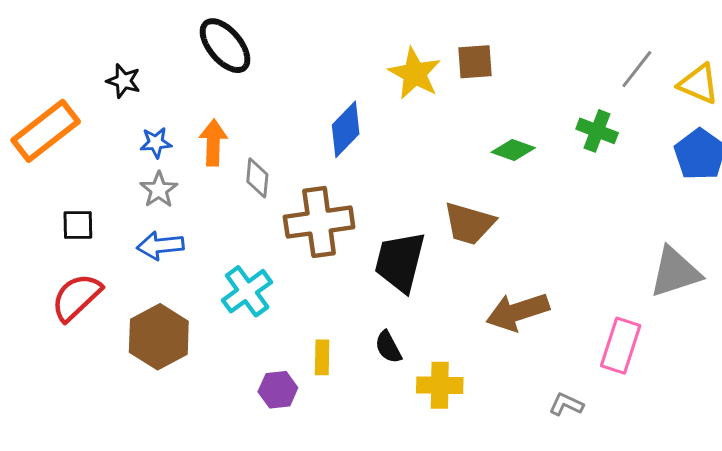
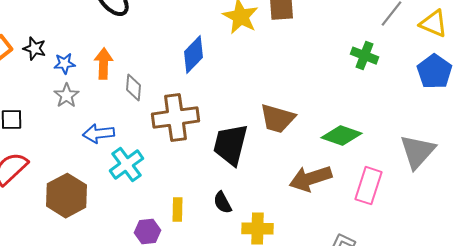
black star: (124, 81) -> (34, 49), moved
green diamond: (513, 150) -> (342, 136), moved, size x1.4
blue arrow: (160, 246) -> (98, 134), moved
gray triangle: (675, 272) -> (418, 152), turned -30
pink rectangle: (621, 346) -> (368, 186), moved

